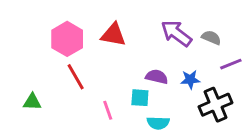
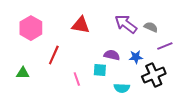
pink hexagon: (67, 39) -> (31, 28), moved
red line: (76, 77) -> (54, 55), turned 54
cyan semicircle: (158, 123) -> (122, 88), moved

